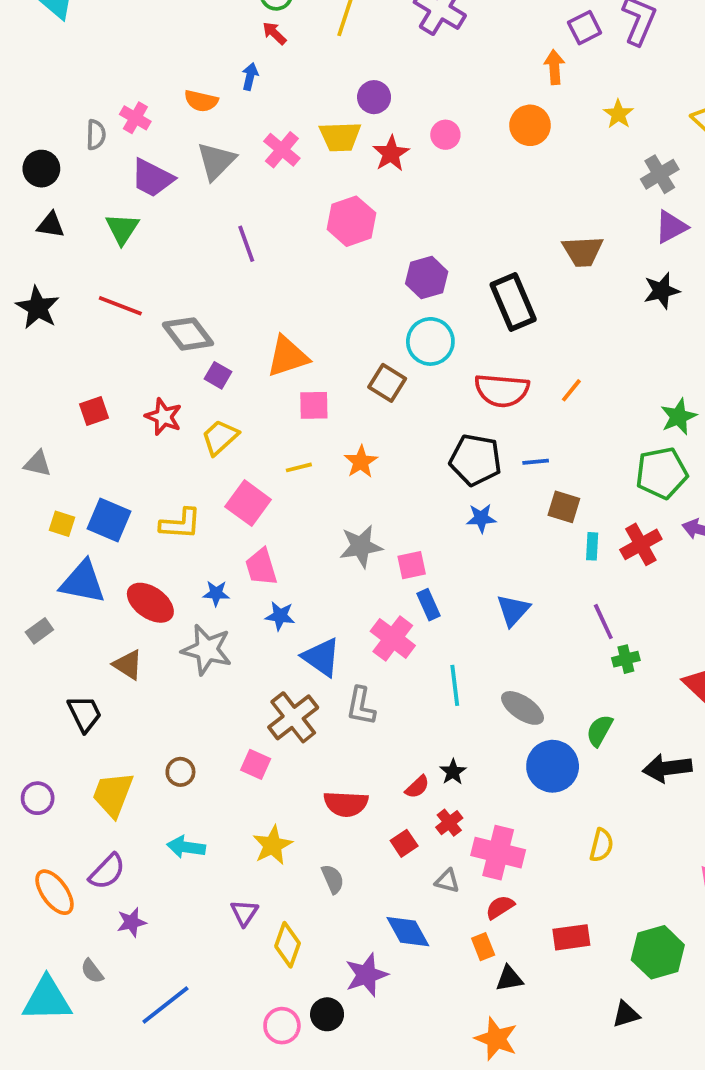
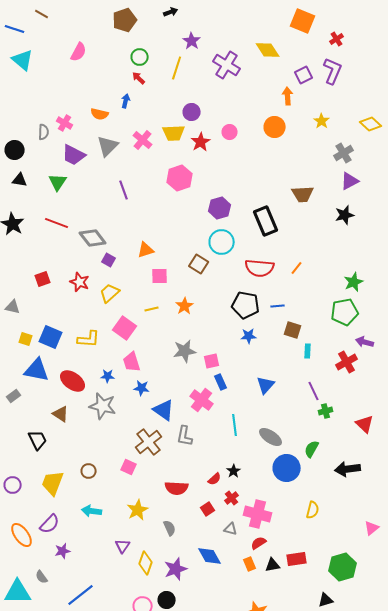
orange triangle: (288, 357) -> (146, 250), size x0.7
red cross: (641, 544) -> (347, 362), moved
purple star: (367, 975) -> (176, 569), moved
black triangle: (509, 979) -> (273, 565), moved

